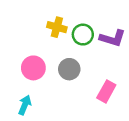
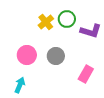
yellow cross: (57, 27) -> (46, 22), turned 35
green circle: (83, 35) -> (67, 19), moved

